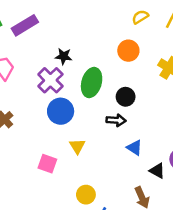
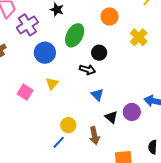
purple cross: (50, 80) -> (27, 25), moved
yellow circle: (86, 195) -> (68, 125), moved

